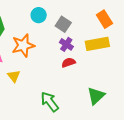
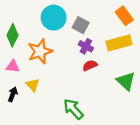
cyan circle: (39, 15) -> (54, 18), size x1.5
green triangle: (96, 96) -> (126, 81), moved, turned -30

